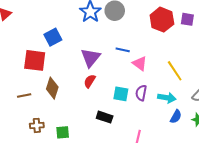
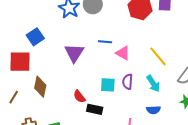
red semicircle: (90, 81) -> (79, 97), moved, turned -64
brown line: (24, 96) -> (14, 97), turned -40
cyan arrow: (167, 98) -> (153, 84), turned 54
blue semicircle: (176, 117) -> (153, 110), moved, turned 64

